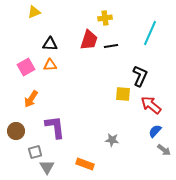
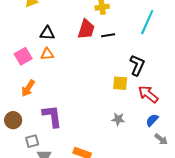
gray star: (112, 140) -> (118, 119), moved

